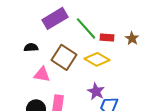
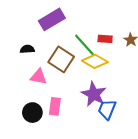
green line: (86, 28) -> (85, 45), moved
purple star: (96, 91) -> (94, 94), size x1.4

